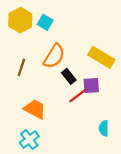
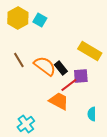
orange semicircle: (54, 56) -> (45, 66), moved, turned -85
brown line: (21, 67) -> (19, 60), turned -49
orange trapezoid: (35, 109) -> (59, 101), moved

